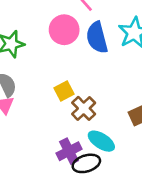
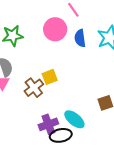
blue semicircle: (97, 38) -> (80, 38), size x0.7
brown cross: (84, 108) -> (34, 88), moved

